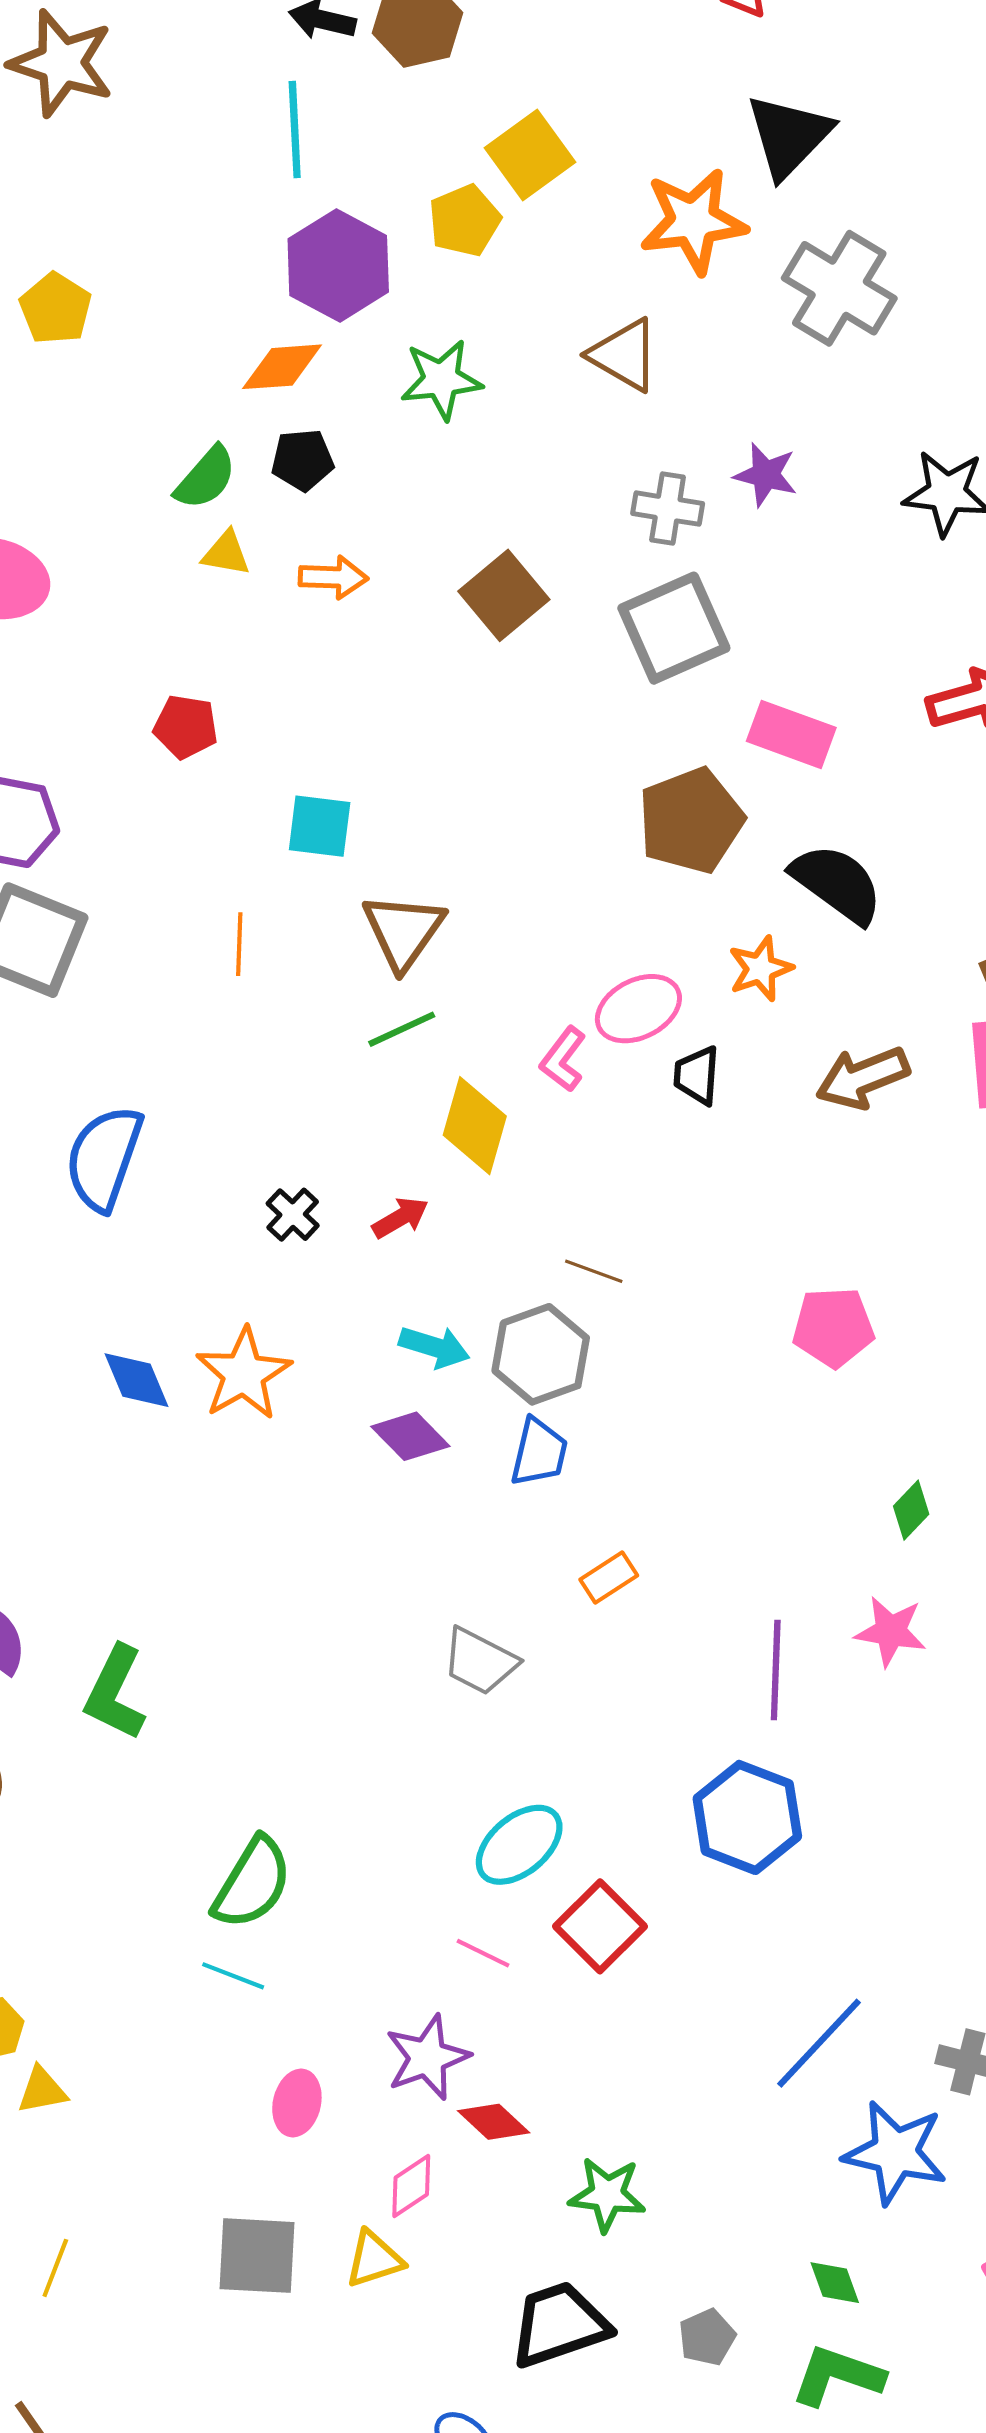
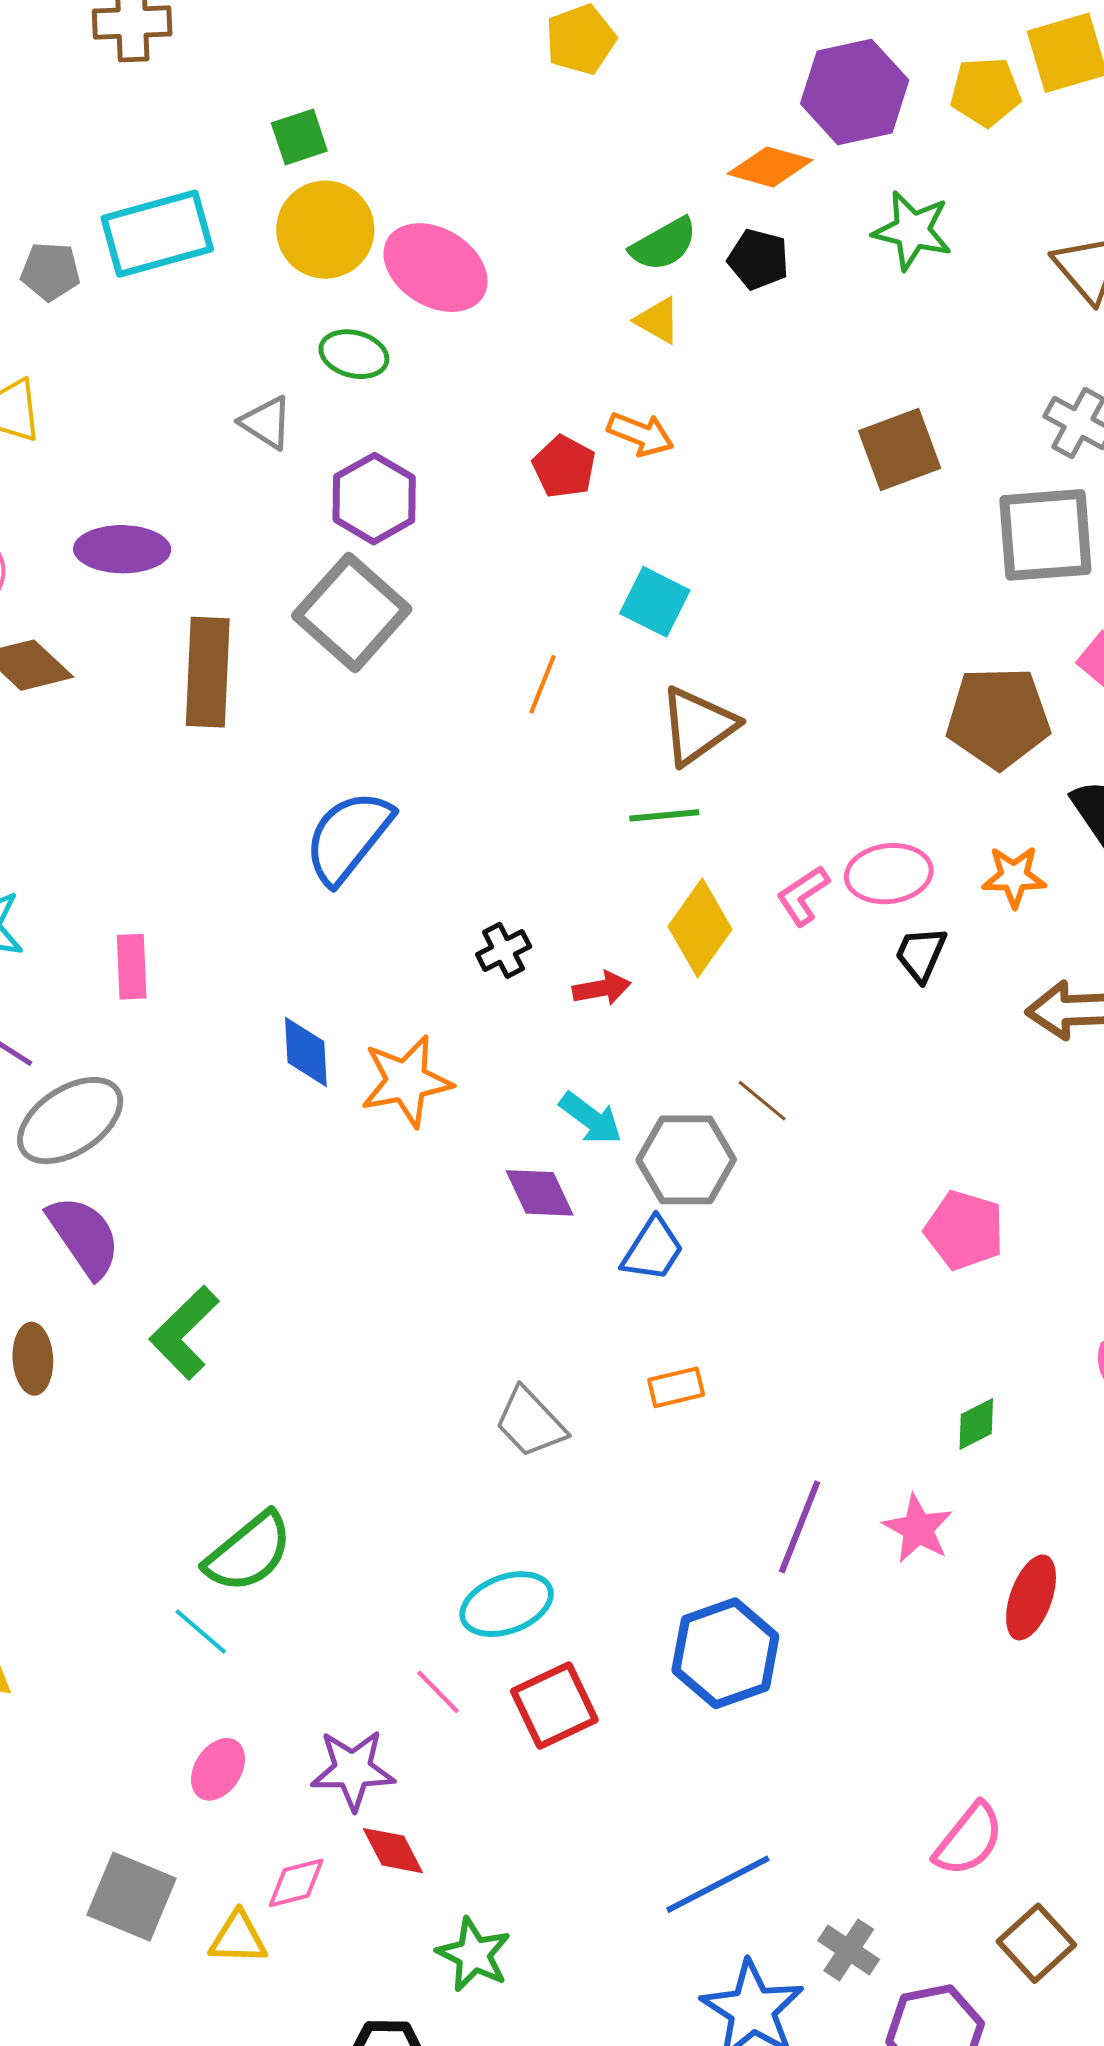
orange arrow: (333, 577) -> (641, 434), moved

